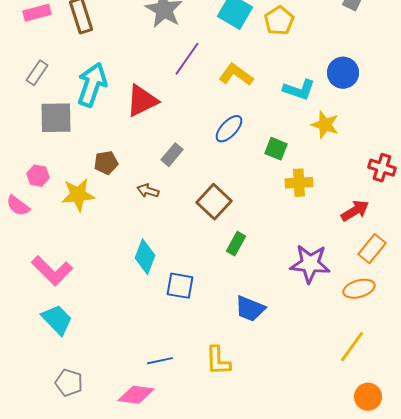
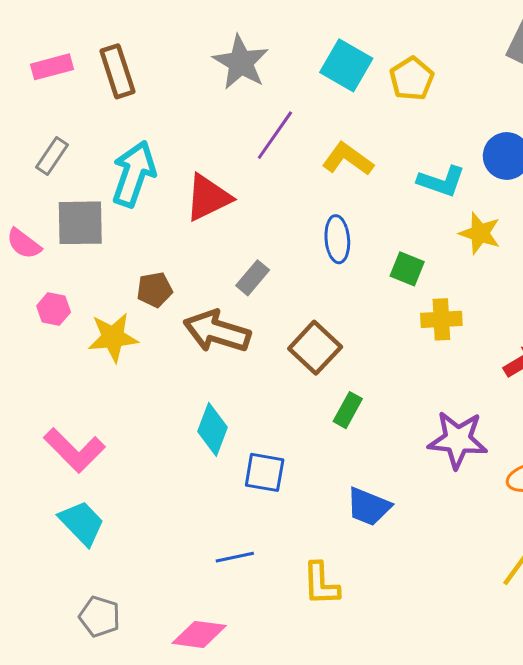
blue ellipse: (229, 129) -> (337, 239), turned -48
brown arrow: (148, 191) -> (217, 331), size x2.0
pink semicircle: (18, 206) -> (24, 244), moved
blue line: (160, 361) -> (235, 557), moved

